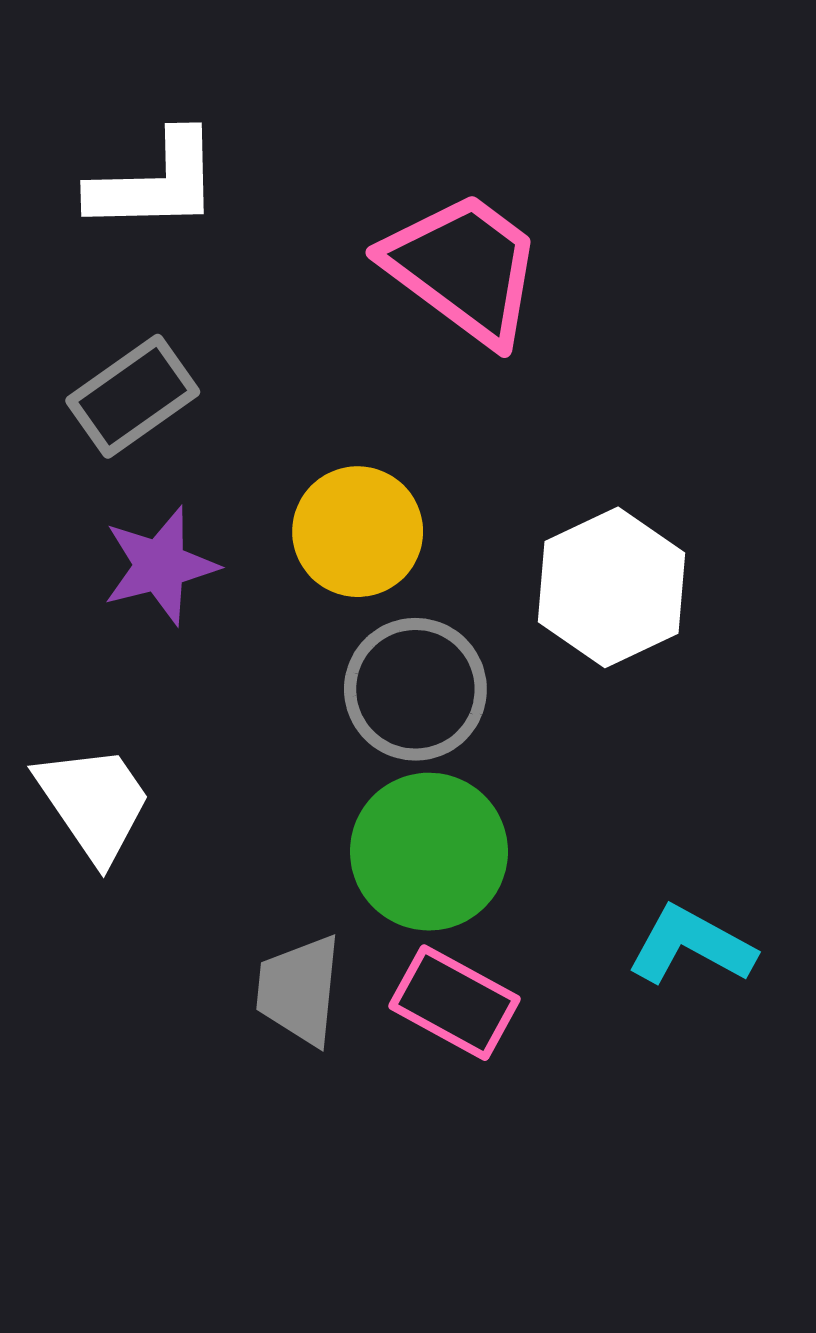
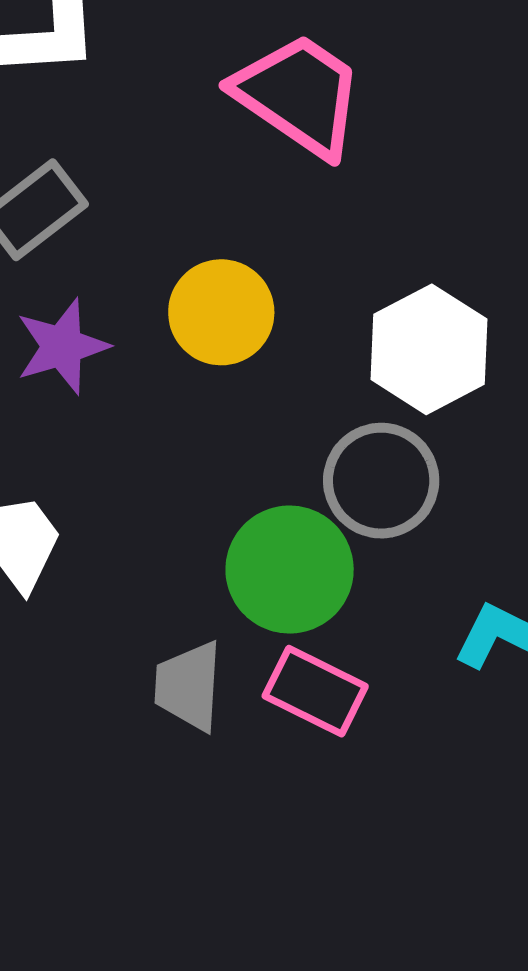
gray circle: (415, 689) -> (381, 481), moved

